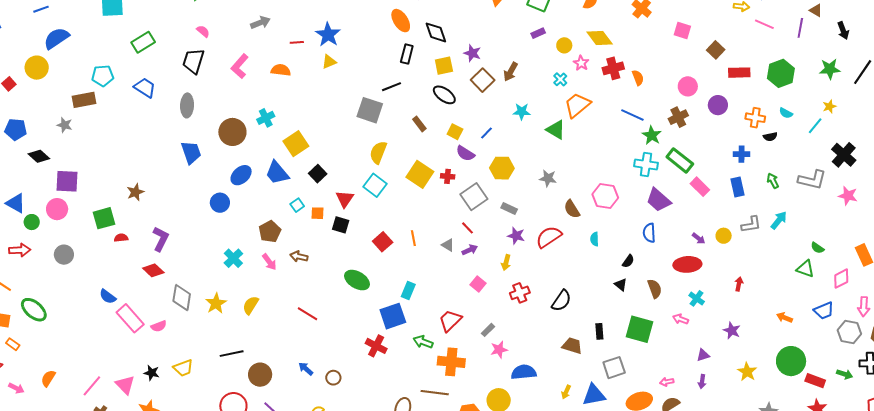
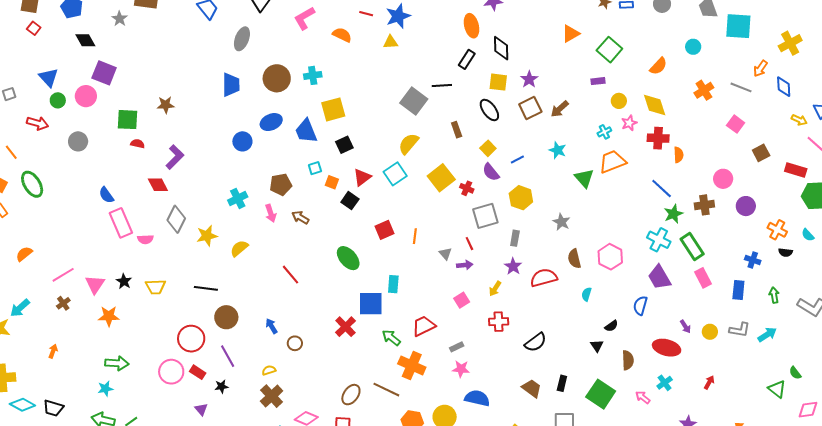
red rectangle: (739, 73) -> (796, 170), moved
gray rectangle: (509, 208) -> (515, 238), turned 56
cyan rectangle: (408, 290) -> (393, 284), turned -36

